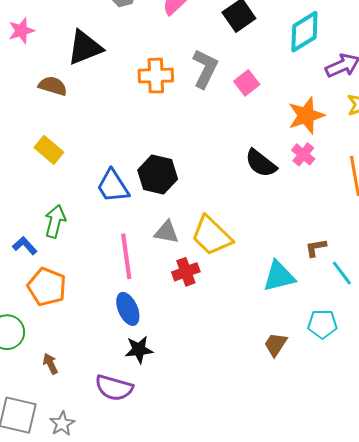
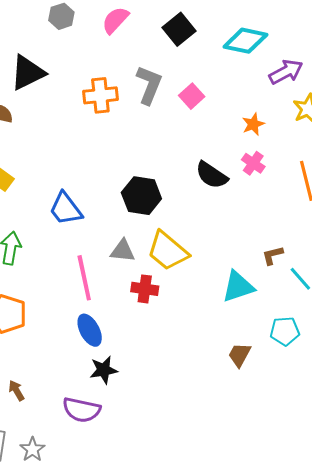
cyan diamond: (304, 32) -> (245, 41), turned 48
orange star: (306, 115) -> (253, 124), size x0.6
black hexagon: (158, 175) -> (141, 196), moved
red cross: (186, 272) -> (145, 289), turned 32

